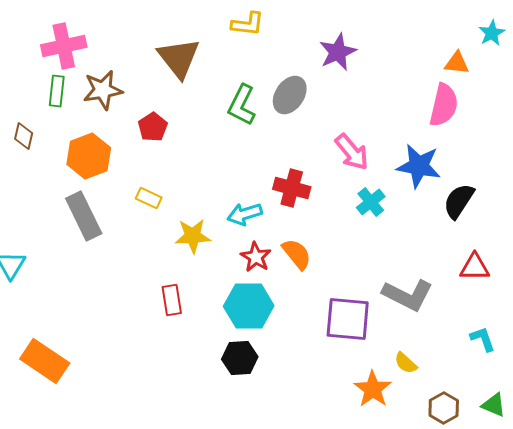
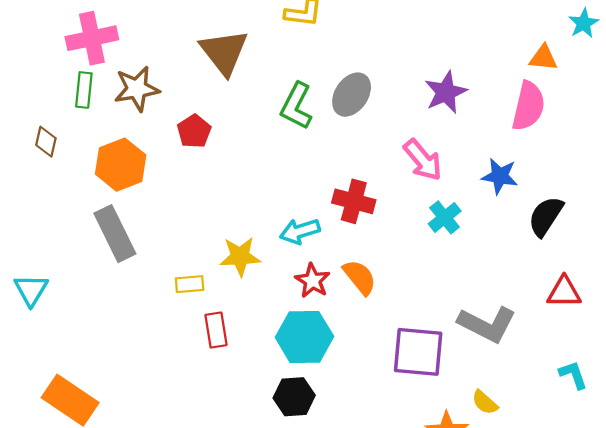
purple star: (338, 52) -> (446, 92), moved
blue star: (419, 166) -> (500, 176), size x0.7
yellow rectangle: (149, 198) -> (190, 284), moved, turned -30

